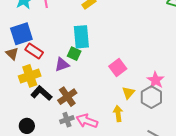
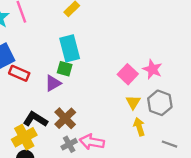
pink square: (118, 67) -> (128, 74), moved
yellow cross: (30, 76) -> (24, 137), moved
pink star: (156, 80) -> (152, 69), moved
yellow arrow: (118, 114) -> (139, 127), moved

